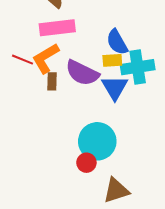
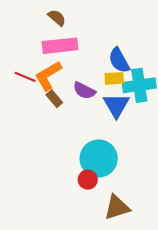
purple semicircle: (82, 73) -> (84, 91), size x0.7
brown rectangle: (52, 81) -> (54, 99), turned -42

